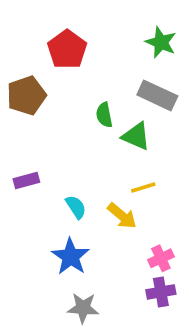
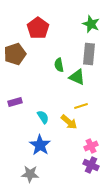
gray rectangle: (157, 95) -> (89, 54), turned 70
purple cross: (161, 292) -> (91, 165), turned 35
gray star: (83, 308) -> (30, 174), moved

